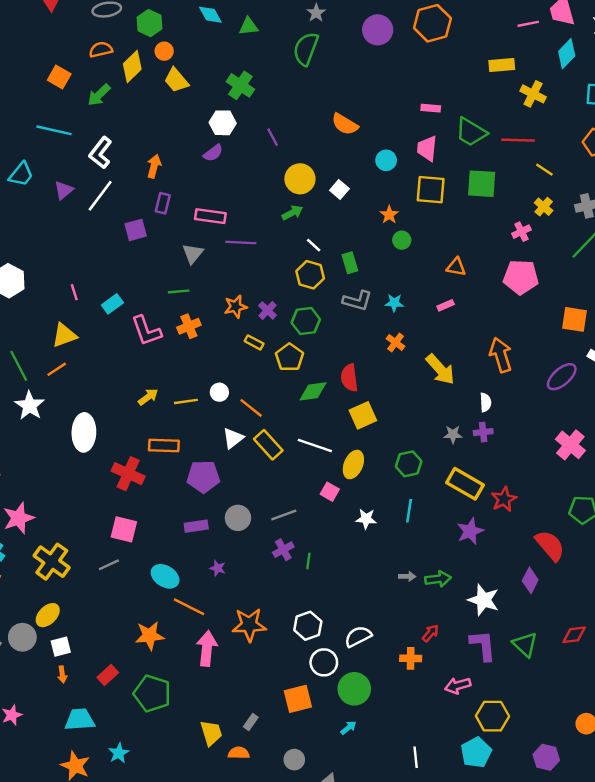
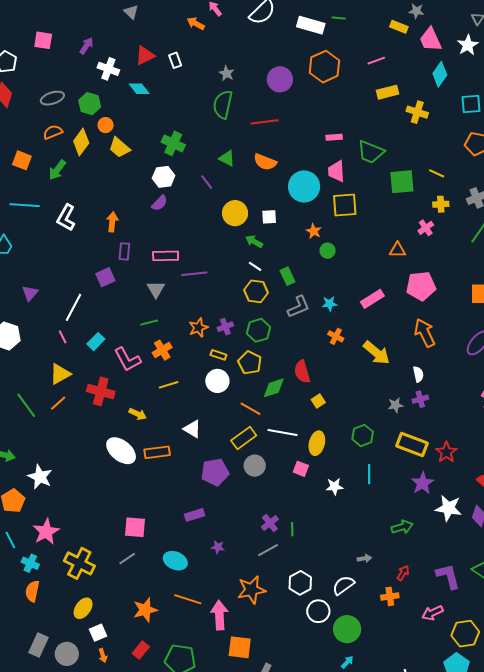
pink line: (528, 24) -> (376, 61), moved
green triangle: (249, 26) -> (227, 158), moved, turned 42
red line: (518, 140) -> (265, 122), moved
cyan circle: (386, 160) -> (304, 186), size x1.8
green square: (482, 184) -> (402, 182), moved
purple triangle: (64, 190) -> (30, 293), moved
white square: (339, 190) -> (269, 217), turned -35
white line: (100, 196) -> (73, 307), moved
yellow cross: (544, 207) -> (441, 204), turned -35
green arrow: (292, 213) -> (254, 241), moved, turned -114
orange triangle: (456, 267) -> (398, 250), moved
pink pentagon: (521, 277) -> (421, 286), moved
gray L-shape: (357, 301) -> (299, 307), turned -30
pink rectangle: (446, 305) -> (372, 299), size x1.6
purple cross: (267, 310) -> (225, 327), turned 35
white circle: (219, 392) -> (217, 381), moved, size x1.5
yellow arrow: (148, 397) -> (138, 414), turned 72
yellow line: (186, 401) -> (169, 385), moved
white star: (30, 406) -> (40, 477), moved
orange line: (251, 408) -> (251, 409), moved
yellow square: (363, 415) -> (318, 401), size x0.6
white ellipse: (84, 432) -> (121, 451), moved, turned -44
white triangle: (233, 438) -> (192, 429), moved, turned -42
yellow rectangle: (268, 445) -> (244, 438), turned -75
red cross: (128, 474) -> (101, 391), moved
purple pentagon: (203, 477) -> (215, 472), moved
gray line: (284, 515) -> (268, 550), moved
gray circle: (238, 518) -> (255, 466), moved
gray arrow: (407, 576) -> (364, 558), moved
white star: (484, 600) -> (448, 508), moved
orange line: (189, 607) -> (188, 599), moved
orange star: (150, 636) -> (145, 610), moved
gray circle: (22, 637) -> (67, 654), moved
orange square: (298, 699) -> (240, 647), moved, turned 30

